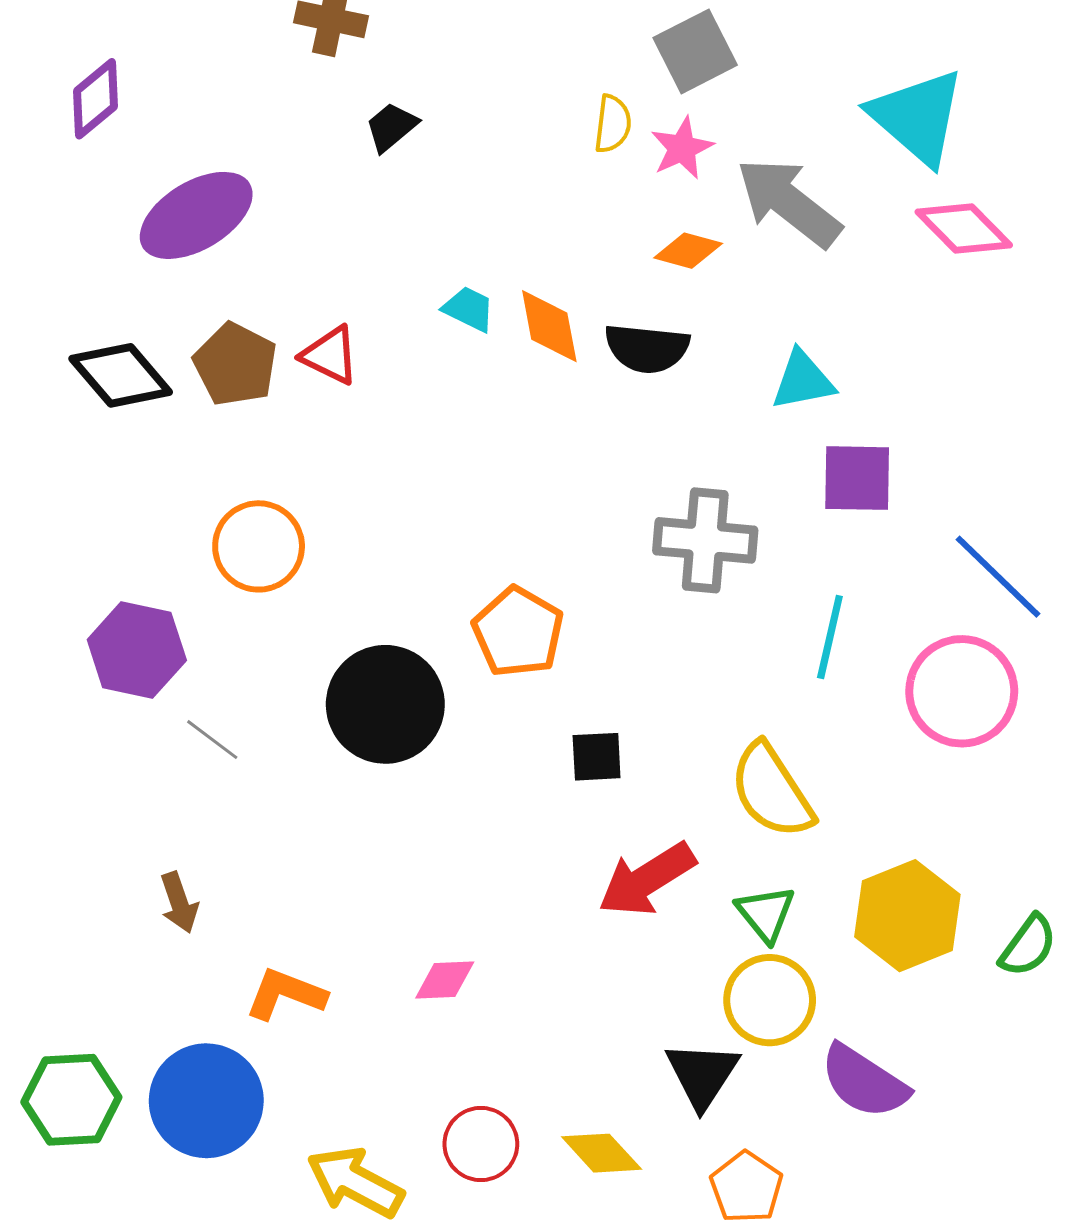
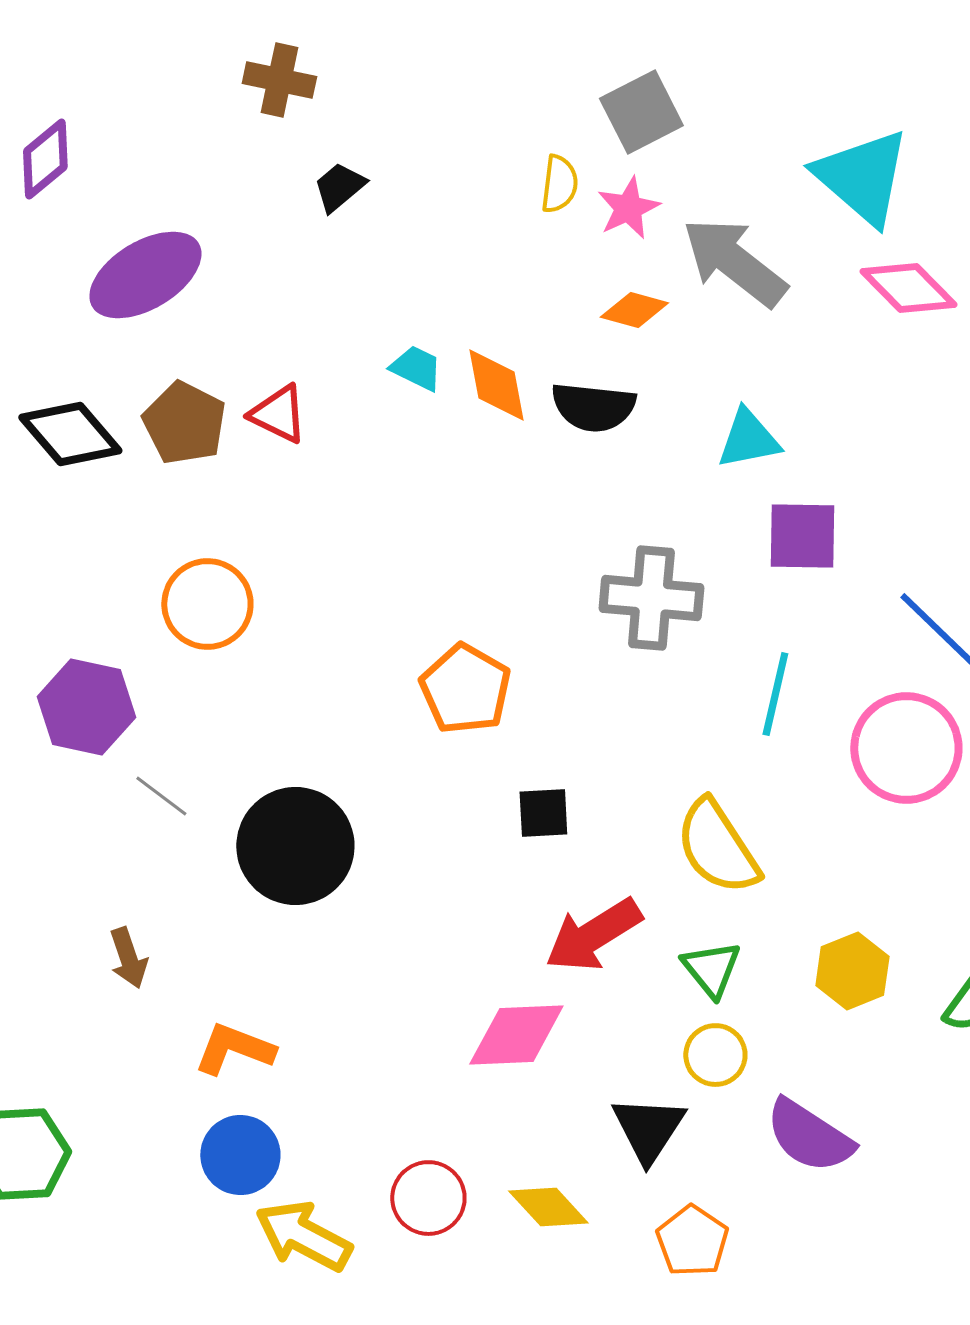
black circle: (385, 704) -> (295, 846), moved
yellow hexagon: (907, 916) -> (852, 971), size x0.7
pink diamond: (445, 980) -> (516, 1035), moved, size x1.6
yellow circle: (770, 1000) -> (715, 1055), size x0.7
blue circle: (206, 1101) -> (240, 1155), moved, size x0.7

